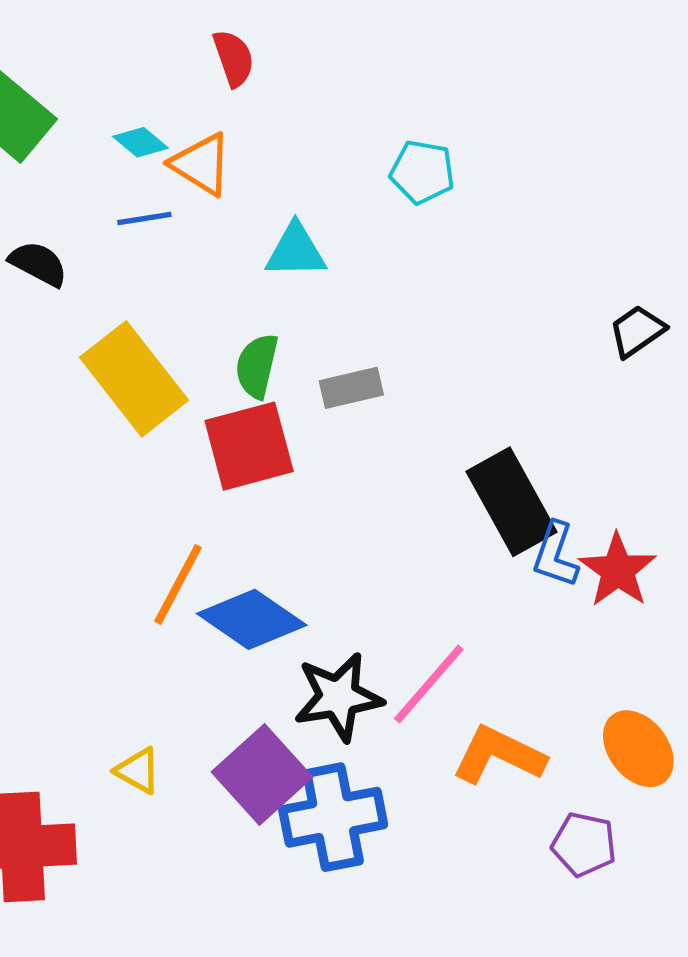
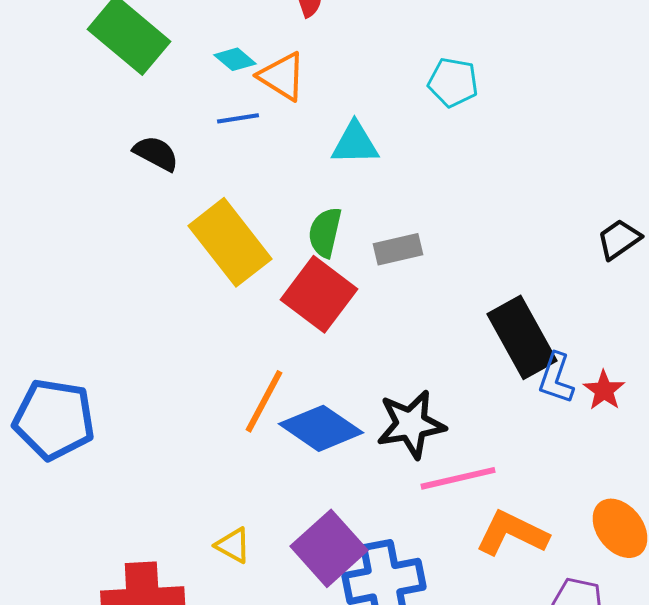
black trapezoid: (637, 331) -> (619, 239), moved
red square: (249, 446) -> (319, 294), turned -38
red star: (618, 570) -> (604, 390), size x0.7
pink line: (429, 684) -> (458, 478), turned 36
black star: (338, 697) -> (411, 424), moved

